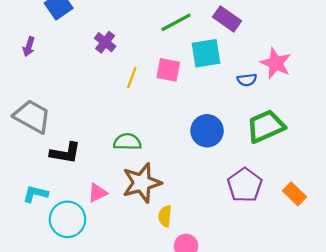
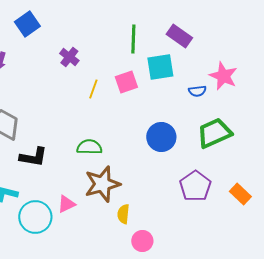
green line: (176, 22) -> (133, 39), turned -60
pink square: (168, 70) -> (126, 82), turned -30
pink triangle: (97, 193) -> (66, 204), moved

